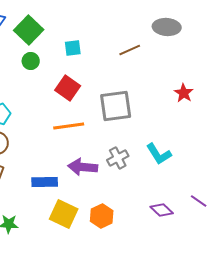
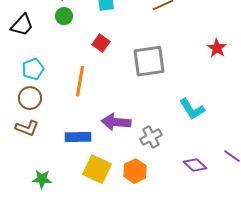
red square: (68, 88) -> (101, 43), size x0.7
orange line: (69, 126) -> (80, 81), moved, turned -72
gray cross: (118, 158) -> (151, 137), moved

